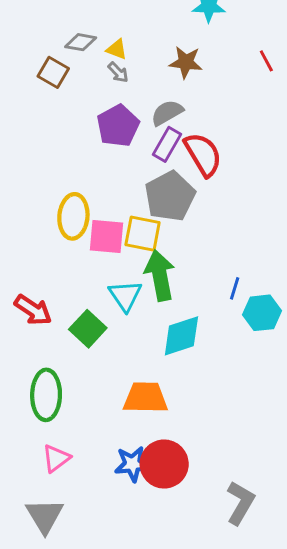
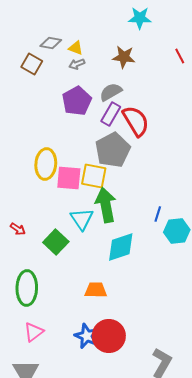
gray arrow: (118, 72) -> (77, 64), turned 112
red arrow: (33, 310) -> (18, 229), size x0.6
orange trapezoid: (145, 398) -> (96, 290), size x0.7
blue star: (132, 464) -> (87, 336), turned 30

